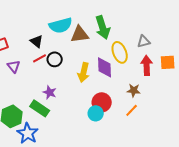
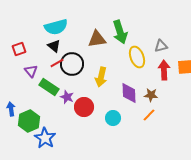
cyan semicircle: (61, 25) -> (56, 27), moved
black circle: (55, 59) -> (72, 64), size x1.5
purple diamond: (105, 67) -> (129, 93), moved
red circle: (102, 102) -> (84, 107), moved
green rectangle: (40, 108) -> (49, 87), moved

